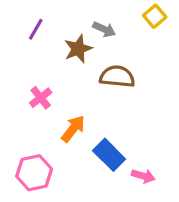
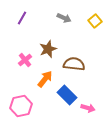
yellow square: (155, 16) -> (95, 21), moved
brown star: (78, 49) -> (48, 49), moved
brown semicircle: (117, 77) -> (74, 64), moved

